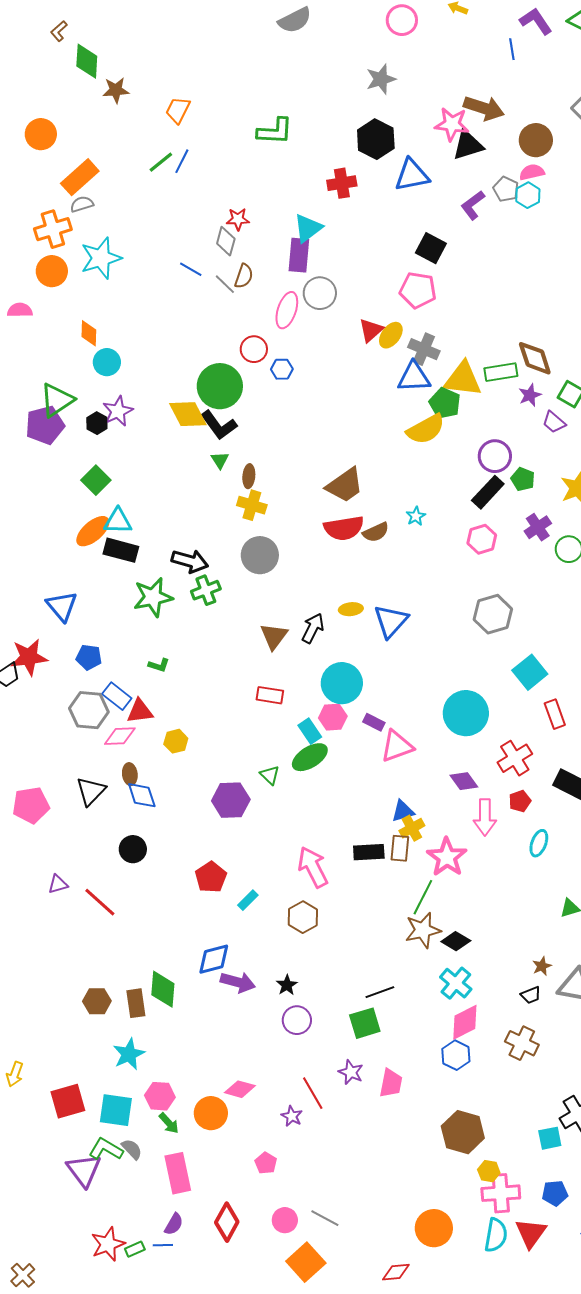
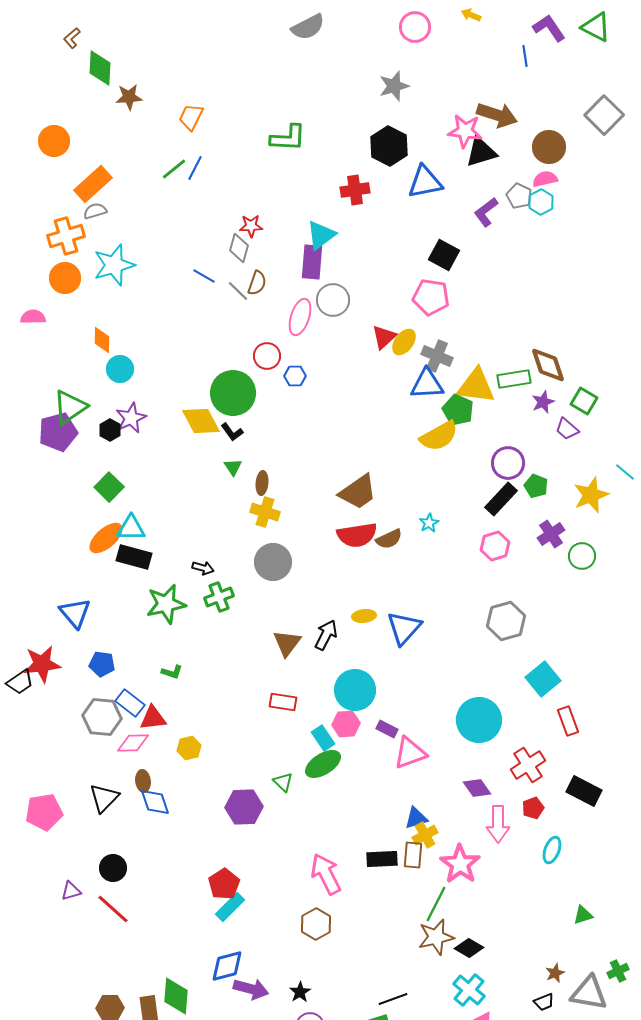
black L-shape: (219, 425) -> (232, 432), size x0.6
black arrow: (190, 561) -> (203, 568), size x0.6
black circle: (133, 849) -> (113, 868), moved
cyan rectangle: (248, 900) -> (230, 907), moved, size x1.4

